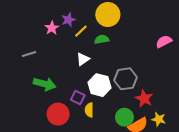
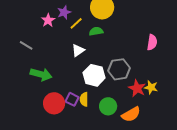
pink semicircle: (164, 41) -> (152, 42), moved, turned 126
gray line: (29, 54) -> (26, 45), turned 48
purple square: (78, 97) -> (72, 99), moved
green circle: (124, 117) -> (108, 106), moved
yellow star: (159, 119) -> (151, 87), moved

